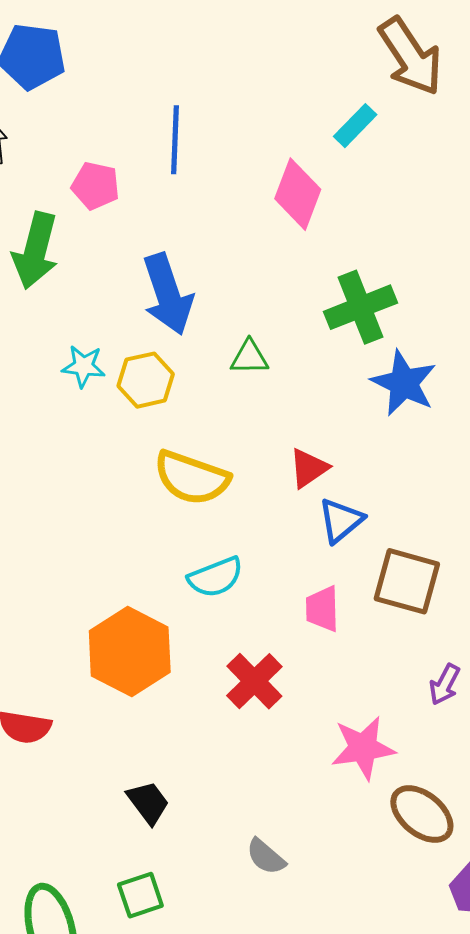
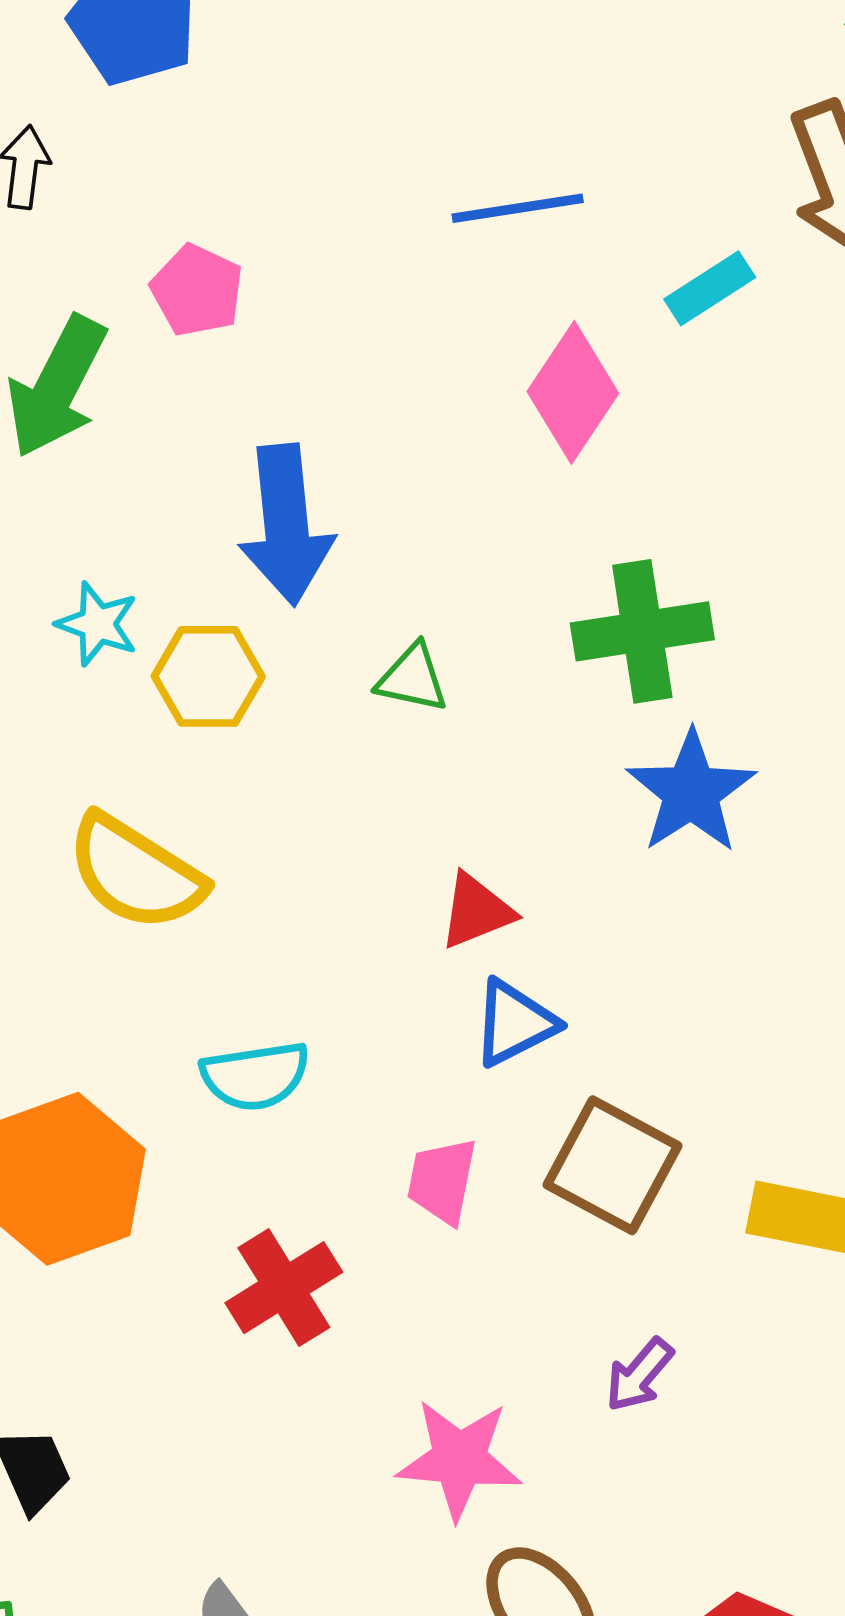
blue line: (175, 140) -> (518, 208), moved, turned 66
yellow semicircle: (192, 478) -> (136, 873), moved

